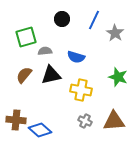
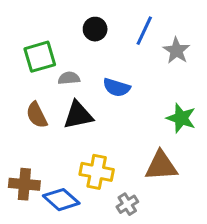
brown semicircle: (24, 75) -> (37, 115), turned -66
yellow cross: (81, 90) -> (97, 172), moved
gray cross: (85, 121) -> (127, 204), moved, turned 32
brown triangle: (114, 121) -> (161, 166), moved

